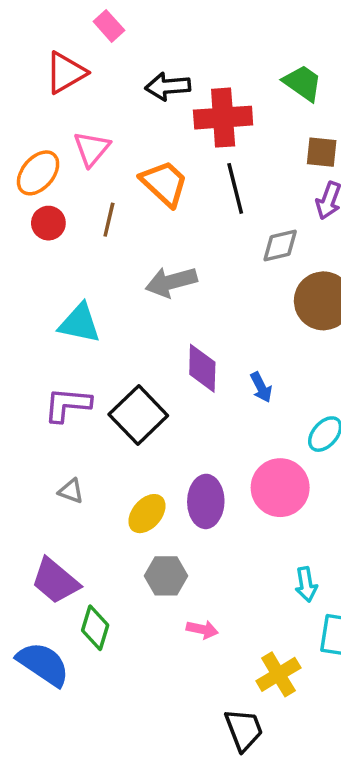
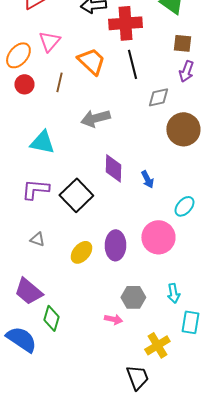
gray hexagon: (166, 576) -> (133, 297), moved

